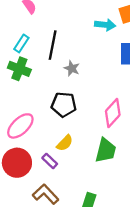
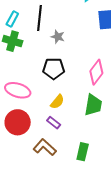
pink ellipse: (20, 126) -> (18, 90), turned 65
purple rectangle: (50, 161) -> (54, 123), moved

